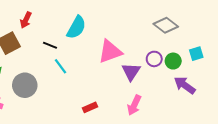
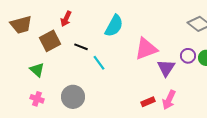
black line: (50, 45) -> (81, 47), moved
gray circle: (25, 85) -> (73, 97), moved
red rectangle: (90, 107) -> (148, 102), moved

